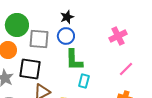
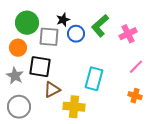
black star: (67, 17) -> (63, 20), moved
green L-shape: (74, 60) -> (100, 26), moved, turned 50
cyan rectangle: (84, 81) -> (94, 79), size x1.6

